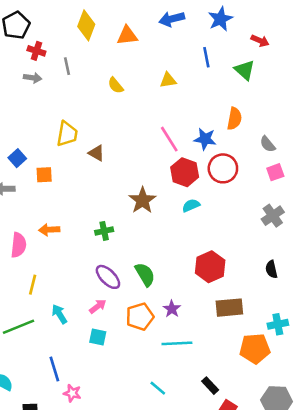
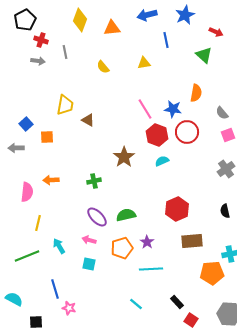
blue line: (206, 57) -> (166, 40), moved
green semicircle: (145, 274) -> (126, 215), turned -72
pink arrow: (98, 306) -> (89, 240), turned -128

